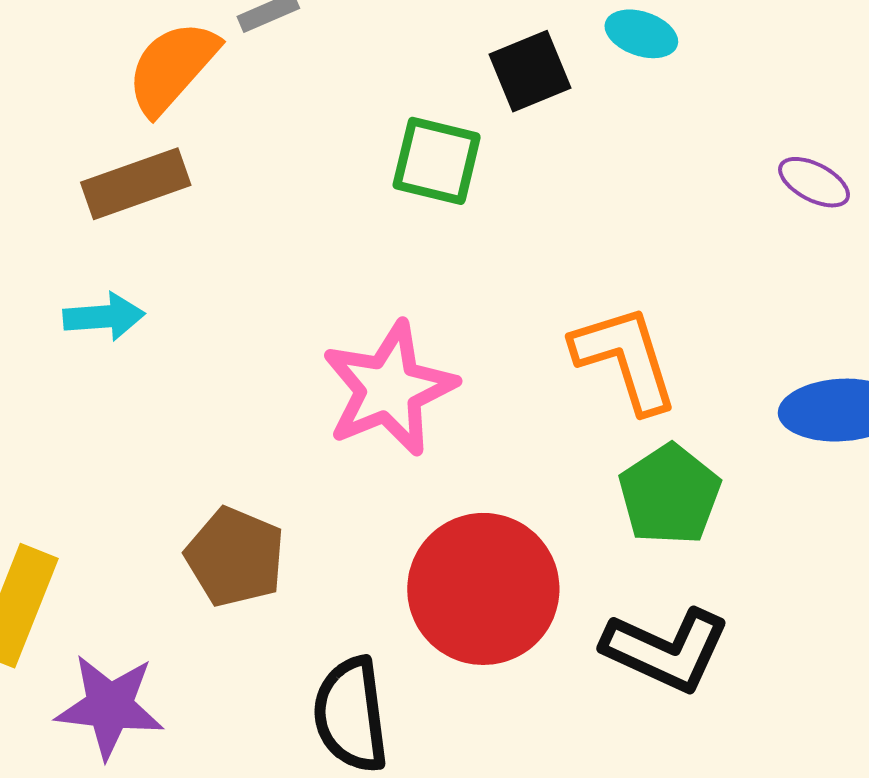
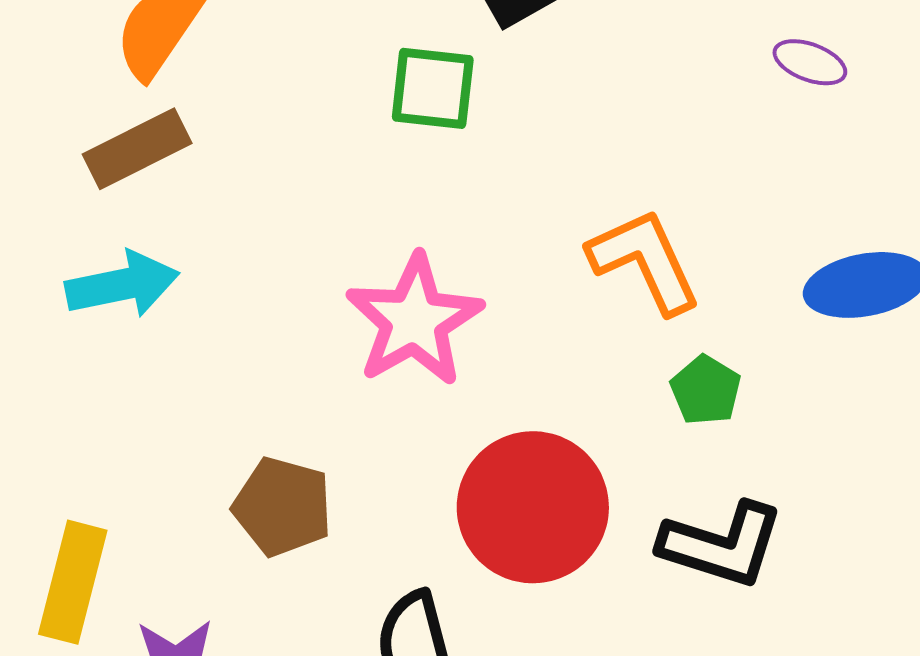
cyan arrow: (104, 317) -> (122, 285), size x1.4
green pentagon: (670, 495) -> (706, 390), size x0.7

